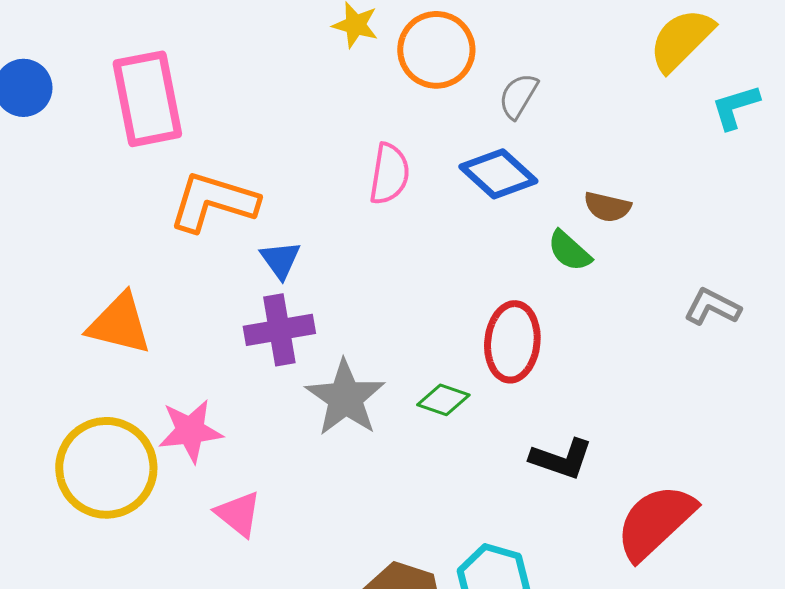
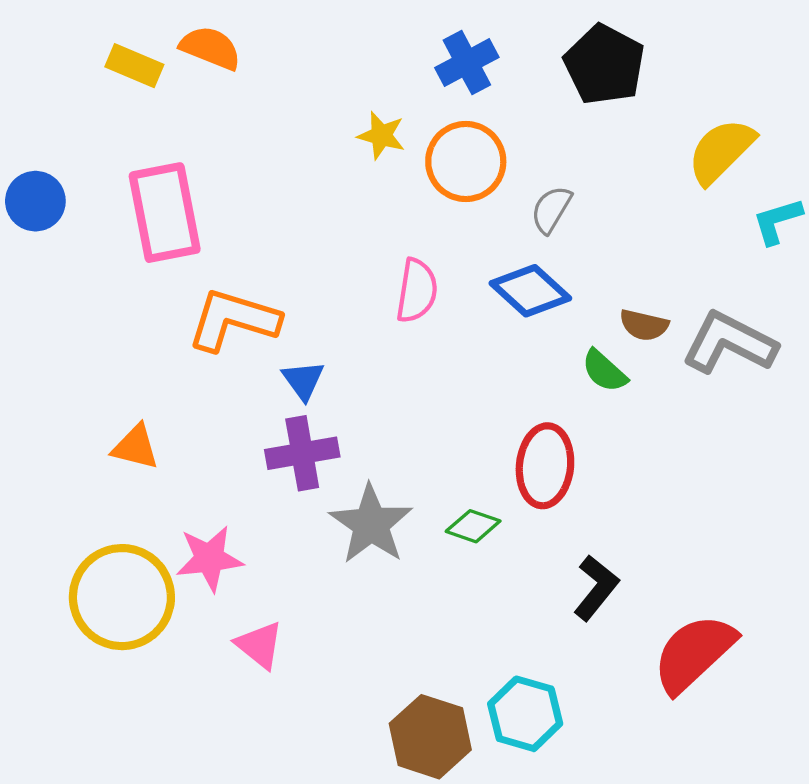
gray L-shape: (712, 307) -> (729, 343), moved, size x1.6
orange triangle: (119, 324) -> (135, 447), size x0.7
black L-shape: (561, 459) -> (596, 588), turned -70

